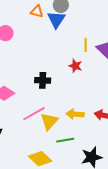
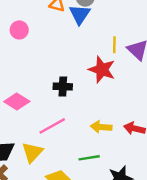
red star: (75, 66) -> (102, 70), size x1.6
yellow triangle: (49, 121) -> (32, 152), moved

